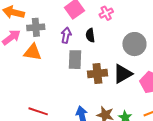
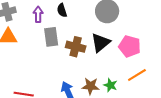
brown cross: (97, 74) -> (76, 47), turned 30

